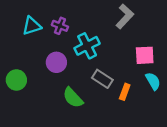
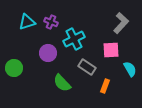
gray L-shape: (125, 16) -> (121, 23), moved
pink square: (145, 55) -> (111, 50), moved
orange rectangle: (125, 92) -> (105, 86), moved

